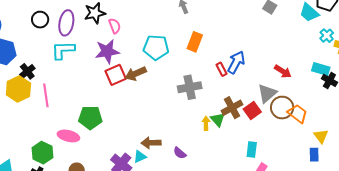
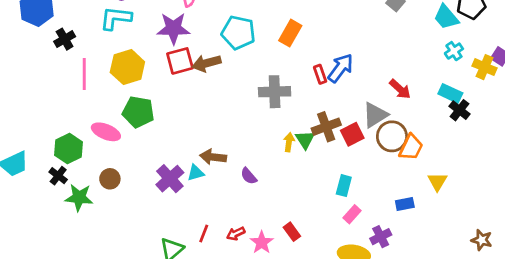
cyan cross: (327, 36) -> (454, 51), moved
yellow hexagon: (18, 89) -> (127, 67), moved
orange trapezoid: (297, 114) -> (411, 147), turned 70
blue rectangle: (314, 155) -> (405, 204), moved, turned 72

